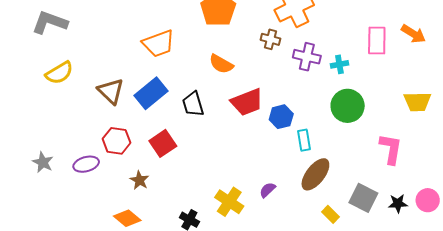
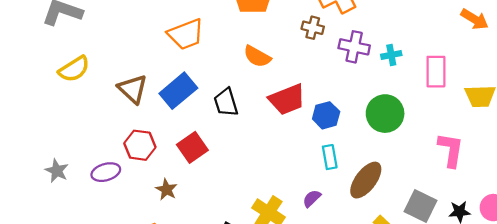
pink rectangle: (377, 41) -> (436, 72), moved
green circle: (348, 106) -> (385, 114), moved
cyan rectangle: (304, 140) -> (330, 157), moved

